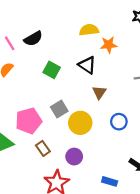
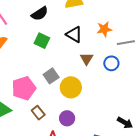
black semicircle: (33, 39) -> (40, 14), moved
orange star: (109, 45) -> (104, 29), moved
blue circle: (119, 122) -> (111, 63), moved

